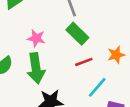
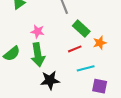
green rectangle: (77, 34) -> (81, 29), moved
cyan line: (97, 87) -> (86, 68), turned 36

